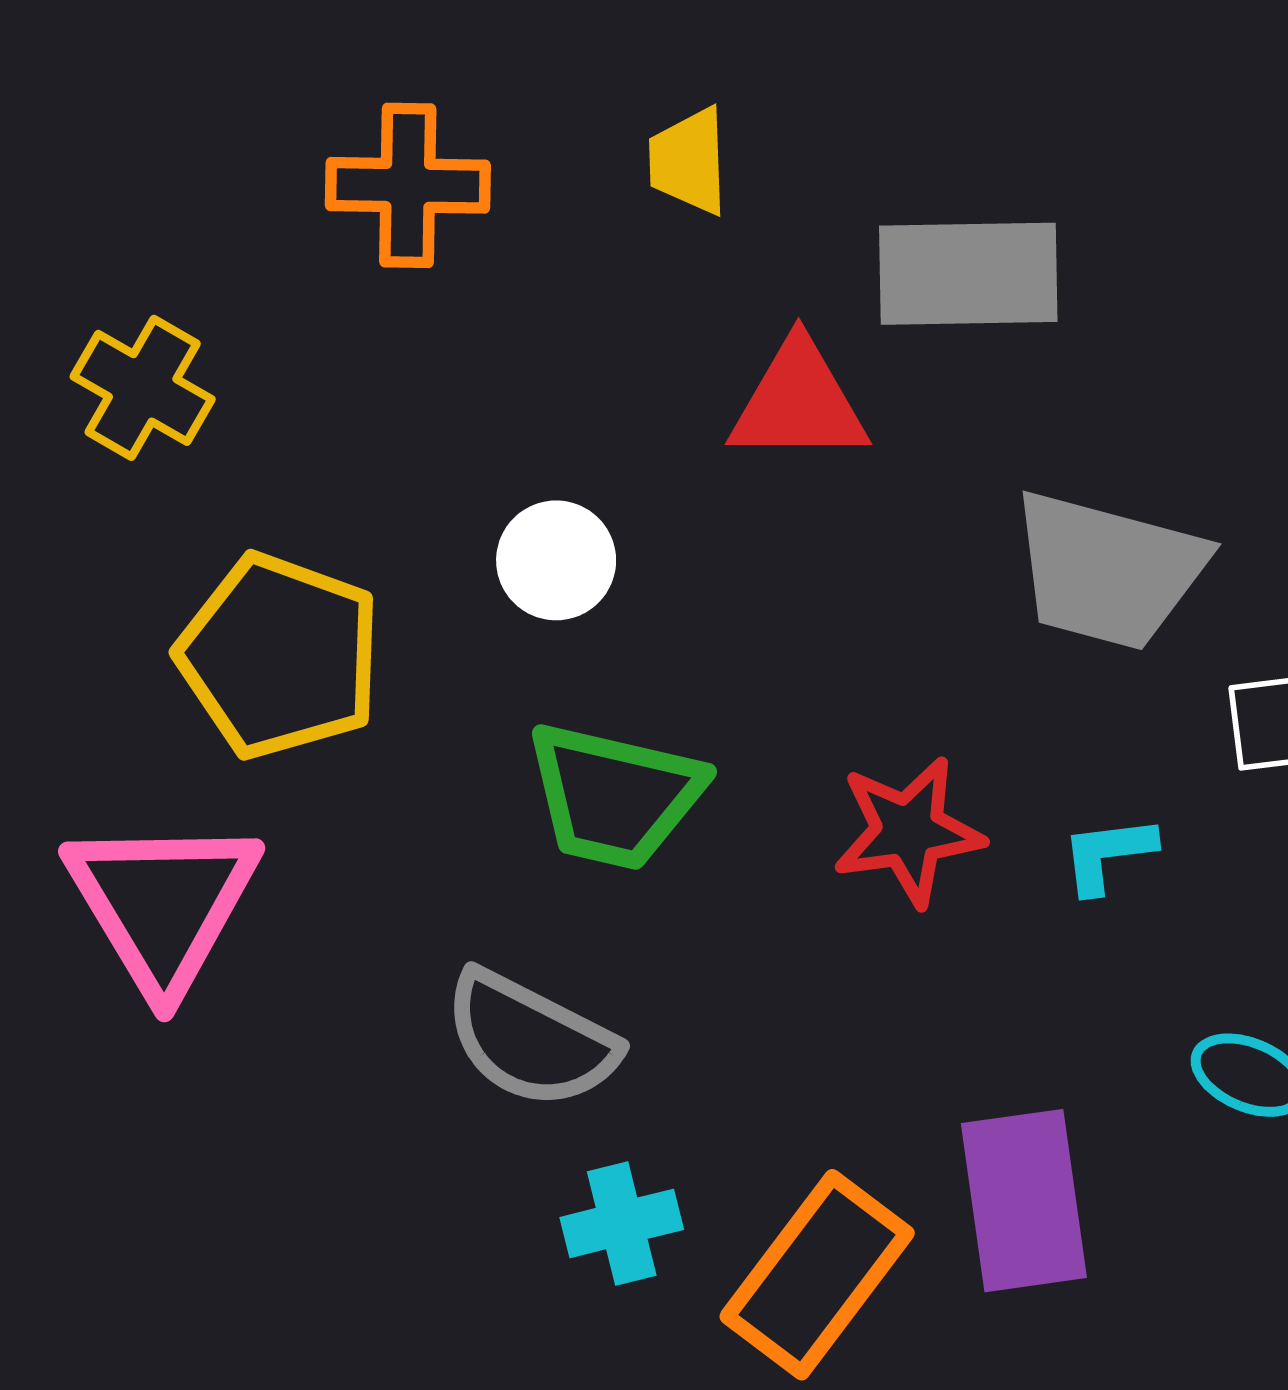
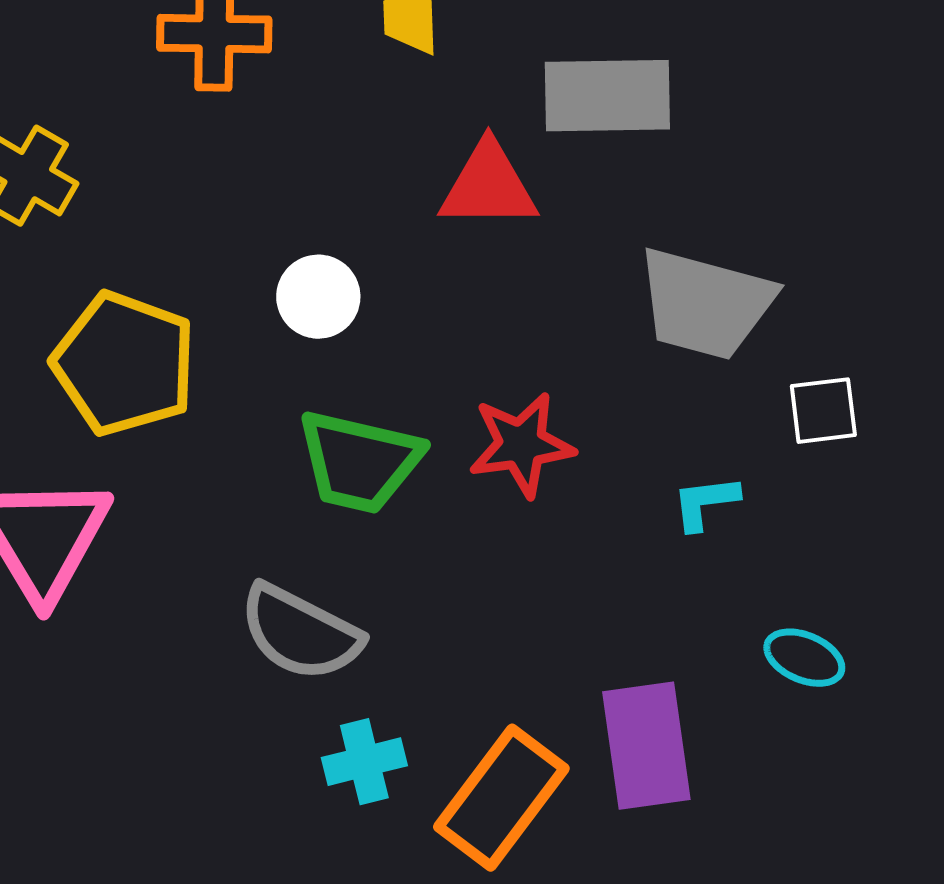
red star: (908, 831) -> (521, 445), moved

